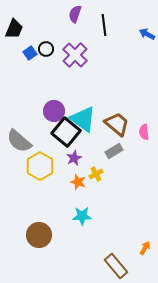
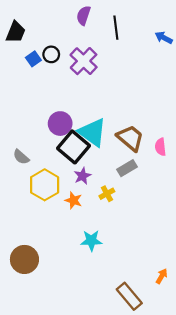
gray semicircle: (19, 141) -> (21, 157), size x0.6
orange star: (78, 182) -> (74, 200), moved
brown circle: (39, 235) -> (24, 259), moved

